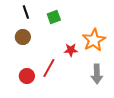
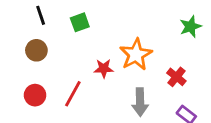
red circle: (27, 76) -> (35, 95), moved

